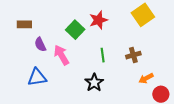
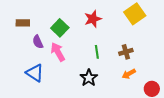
green square: (75, 30) -> (60, 28), moved
blue triangle: (37, 77) -> (35, 73), turned 42
orange arrow: (146, 78) -> (129, 74), moved

